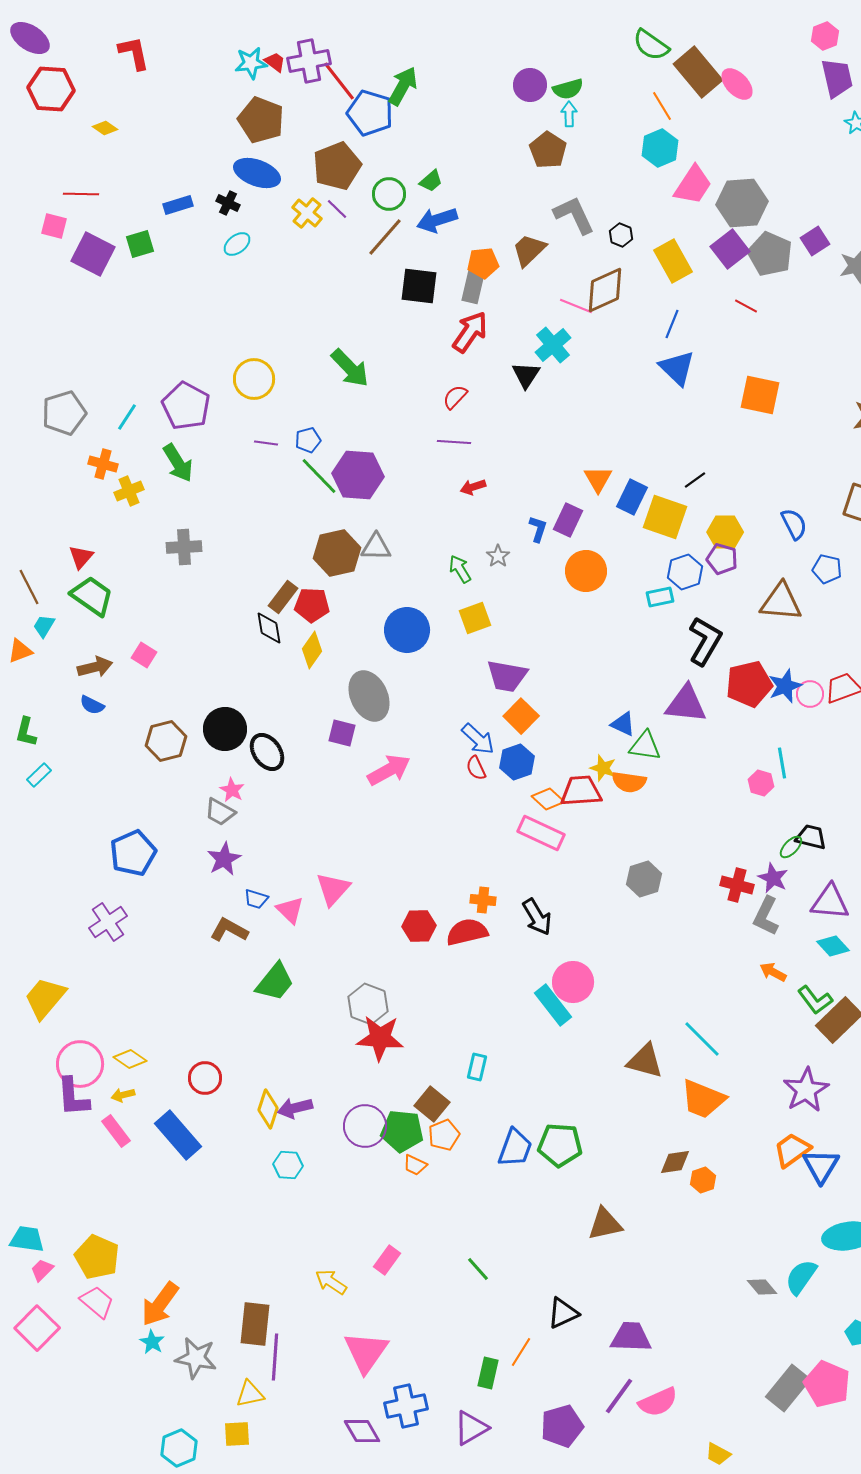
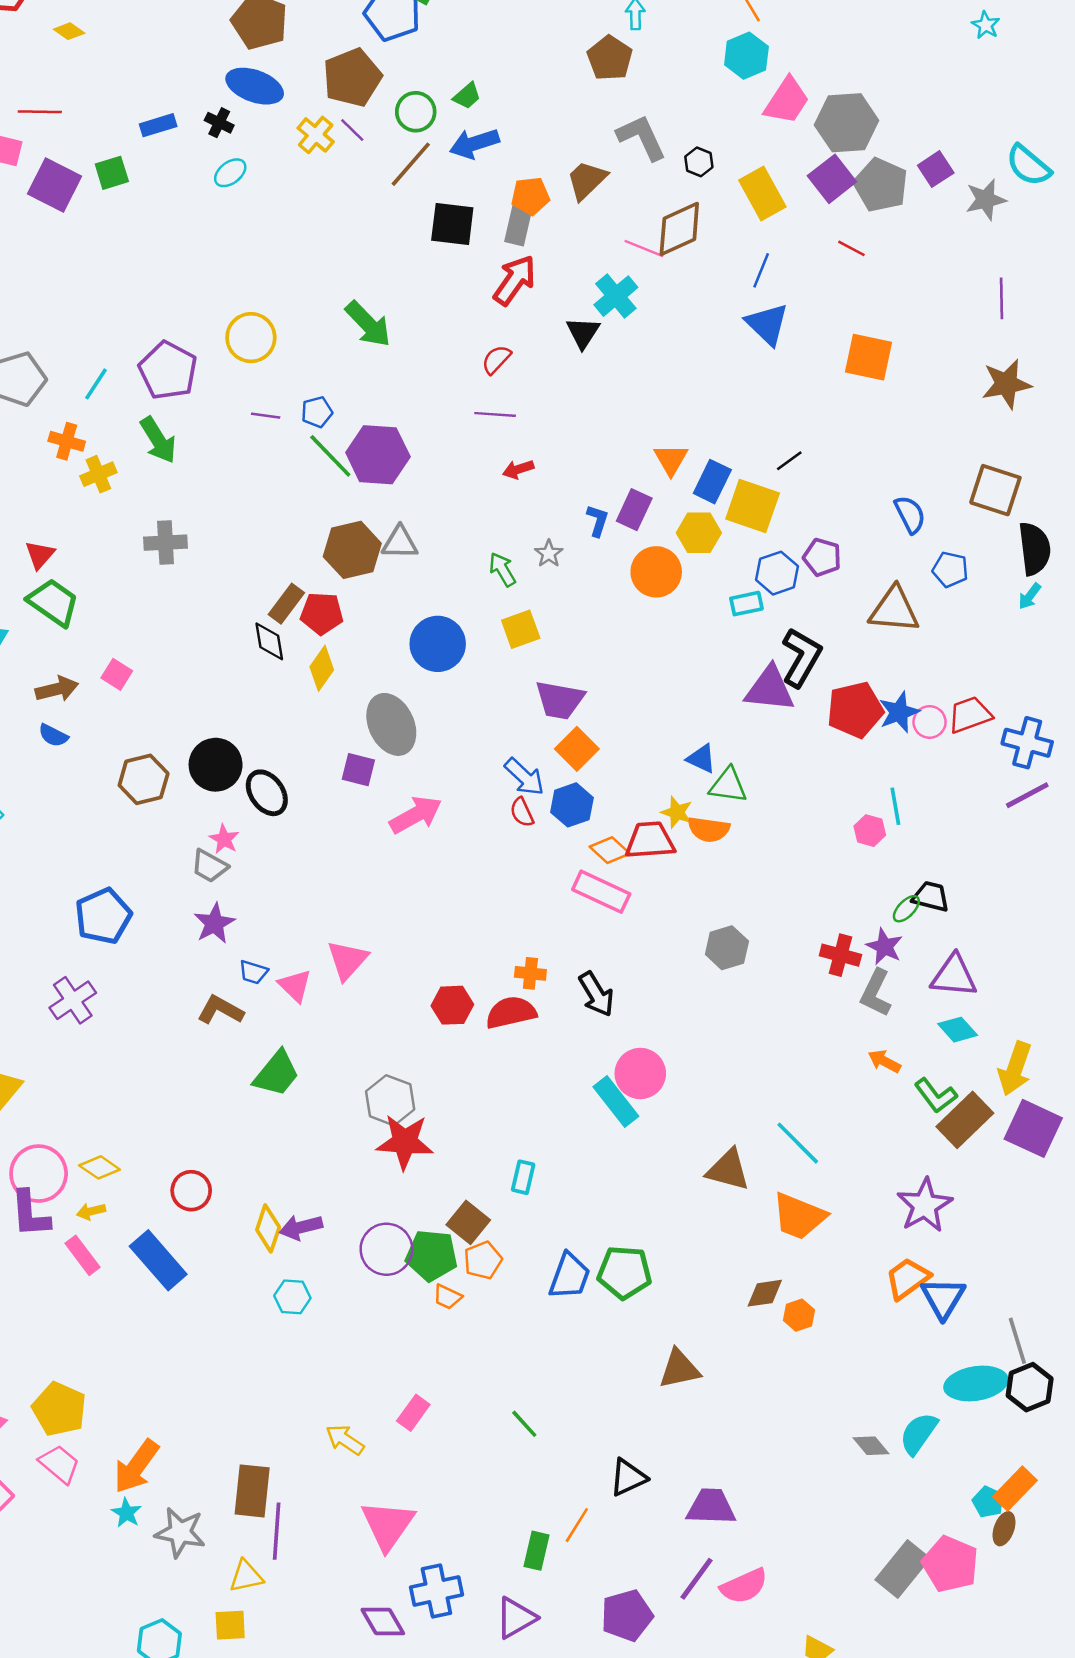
yellow hexagon: (725, 532) -> (699, 533), moved
purple triangle: (686, 704) -> (770, 689), moved

